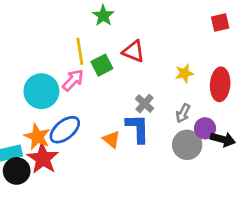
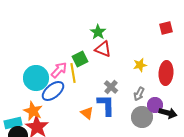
green star: (103, 16) -> (98, 32), moved
yellow line: (80, 51) -> (73, 73), moved
blue ellipse: (65, 130) -> (53, 91), moved

